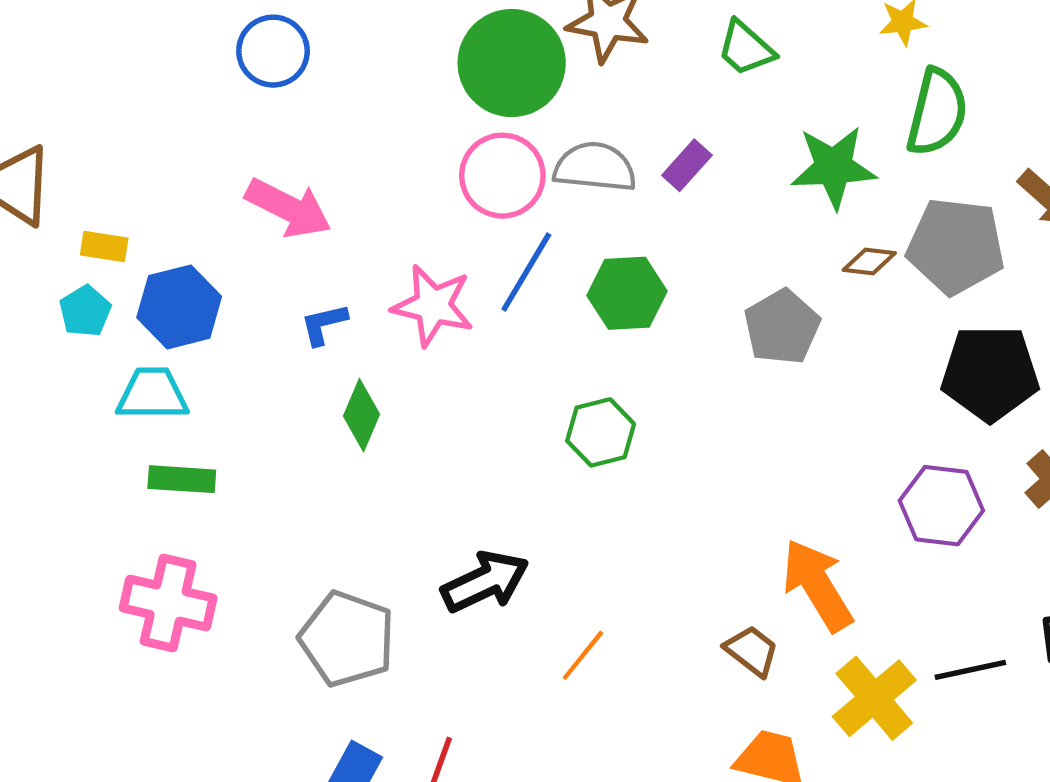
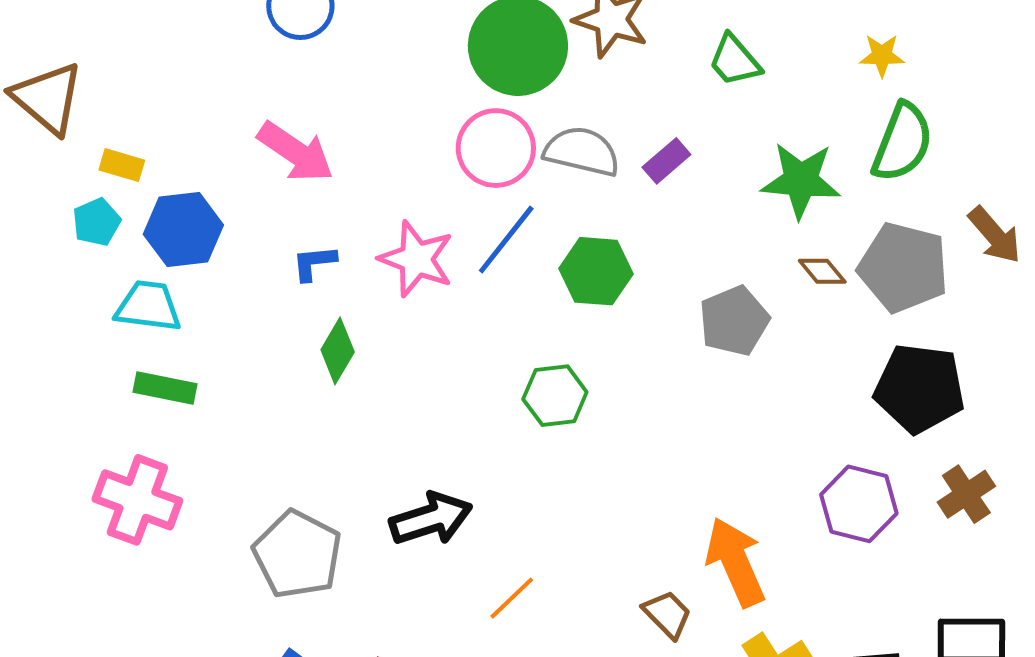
brown diamond: (869, 262) -> (822, 271), turned 36

